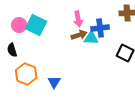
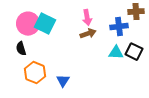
pink circle: (19, 25) -> (28, 24), size x1.5
blue cross: (100, 28) -> (119, 27), moved
cyan triangle: (91, 38) -> (116, 53), moved

